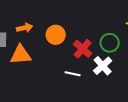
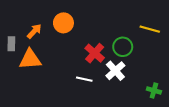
orange arrow: (25, 28) -> (34, 31), turned -35
orange circle: (56, 35) -> (63, 23), moved

